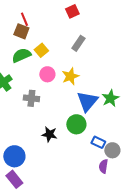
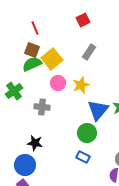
brown square: (21, 31) -> (32, 50), moved
yellow square: (41, 50) -> (52, 59), size x1.5
black star: (49, 134) -> (35, 143), moved
blue rectangle: (98, 142) -> (83, 157), moved

